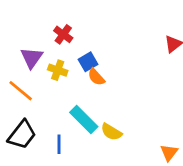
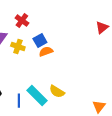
orange semicircle: (96, 77) -> (46, 52), turned 112
cyan rectangle: (84, 120) -> (37, 96), moved

